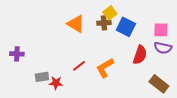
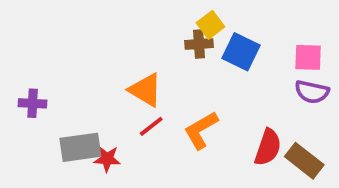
orange triangle: (76, 24) -> (145, 90), moved
red semicircle: (140, 55) -> (268, 147), moved
gray rectangle: (42, 77) -> (80, 147), size x1.5

